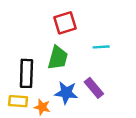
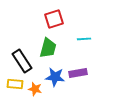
black rectangle: (26, 73) -> (22, 61), turned -35
purple rectangle: (94, 88) -> (78, 73), turned -60

